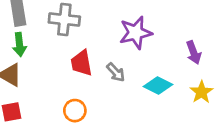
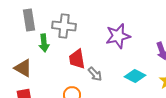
green arrow: (19, 45) -> (44, 43), moved
gray arrow: (116, 72) -> (95, 74), moved

